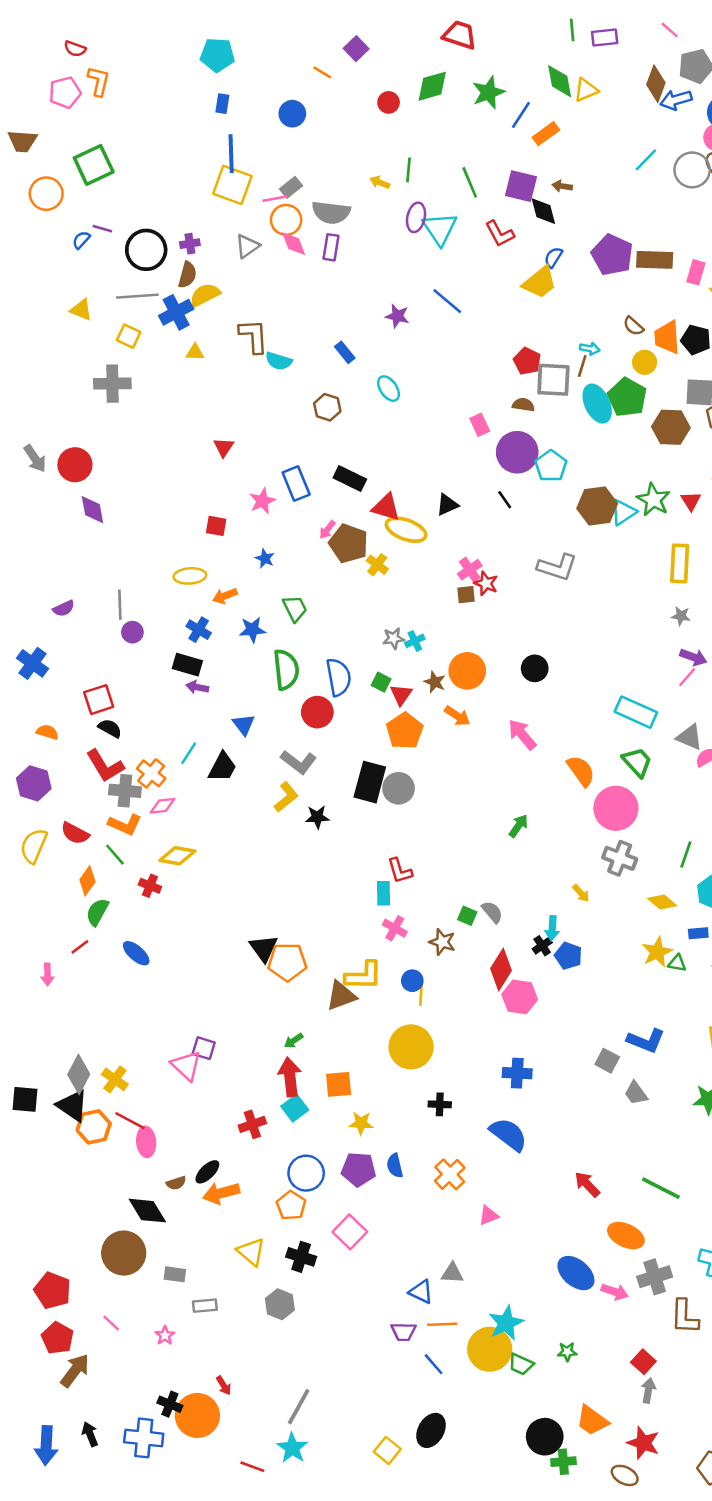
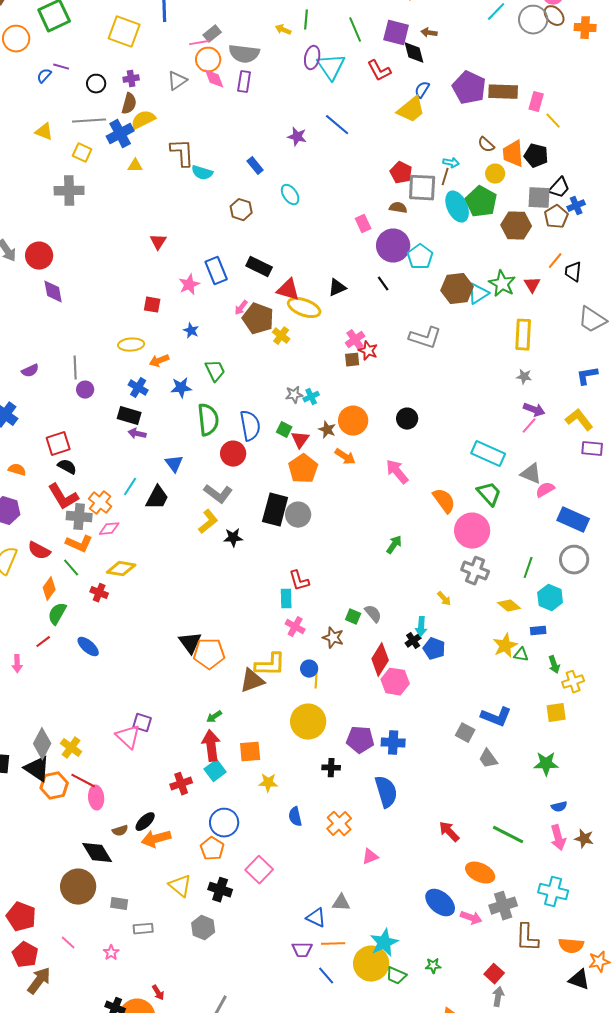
yellow square: (232, 185) -> (124, 32), moved
black circle: (146, 250) -> (96, 84), size x0.6
blue semicircle: (508, 1134) -> (386, 792), turned 36
purple pentagon: (359, 1169) -> (360, 740), moved

